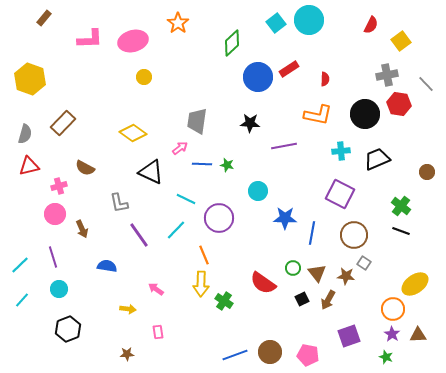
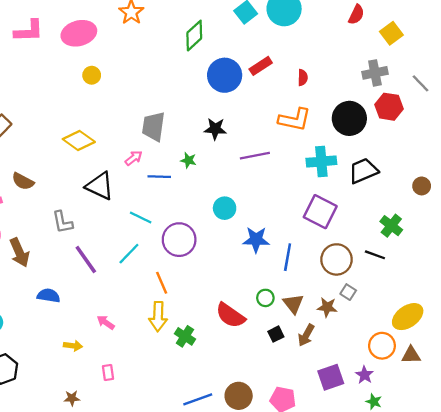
cyan cross: (341, 151) -> (321, 161), size x1.4
green star: (227, 165) -> (188, 160), moved
brown arrow: (82, 229) -> (19, 252), size x1.4
black line: (401, 231) -> (375, 255), moved
purple star: (392, 334) -> (364, 375), moved
brown triangle: (418, 335) -> (411, 355), moved

